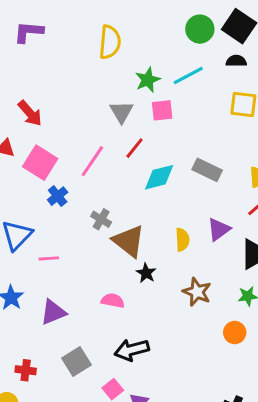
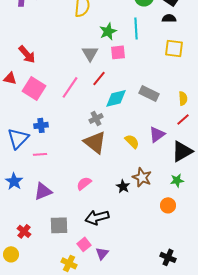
cyan line: (188, 76) -> (136, 28), turned -65
blue cross: (58, 196) -> (41, 125), moved, turned 32
gray cross: (101, 219) -> (96, 118), moved, turned 32
yellow semicircle: (182, 240) -> (132, 141), turned -42
black star: (146, 273) -> (123, 186), moved
pink semicircle: (113, 301) -> (84, 183), turned -49
gray square: (76, 362) -> (59, 225), turned 30
red cross: (26, 370) -> (24, 231), turned 32

